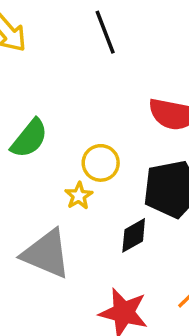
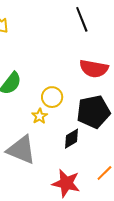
black line: (105, 32) -> (82, 19), moved

